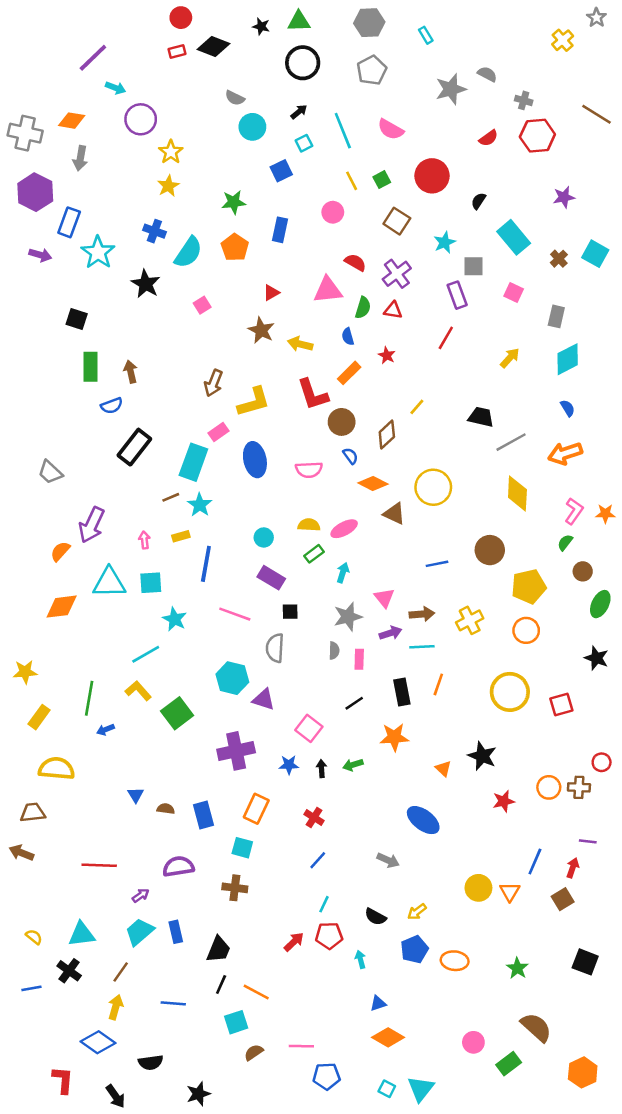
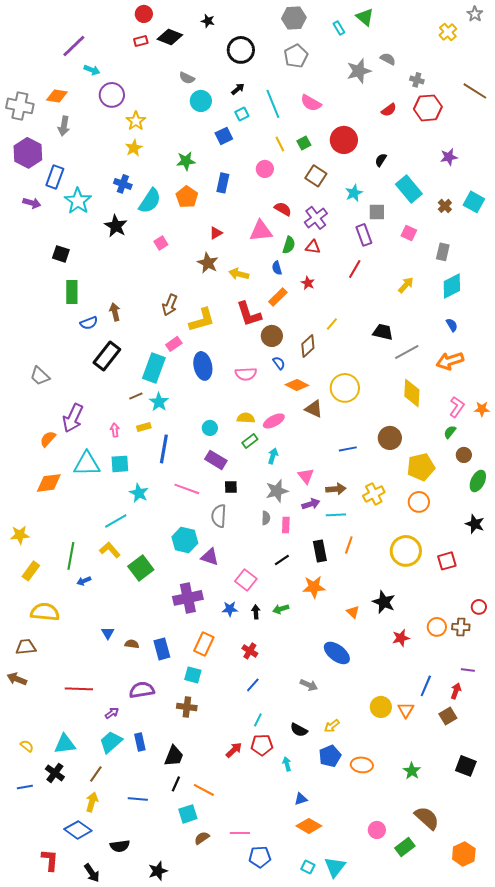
green triangle: (299, 21) -> (365, 17), moved, turned 42
brown arrow: (131, 372) -> (115, 312), moved

